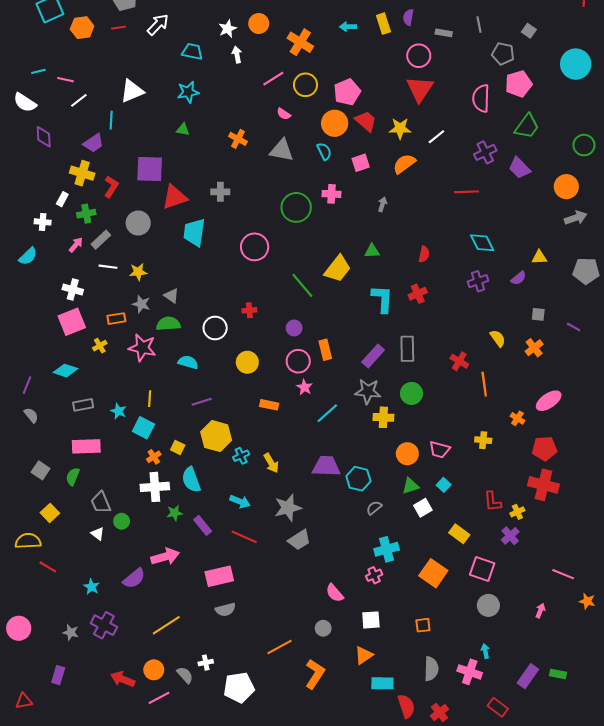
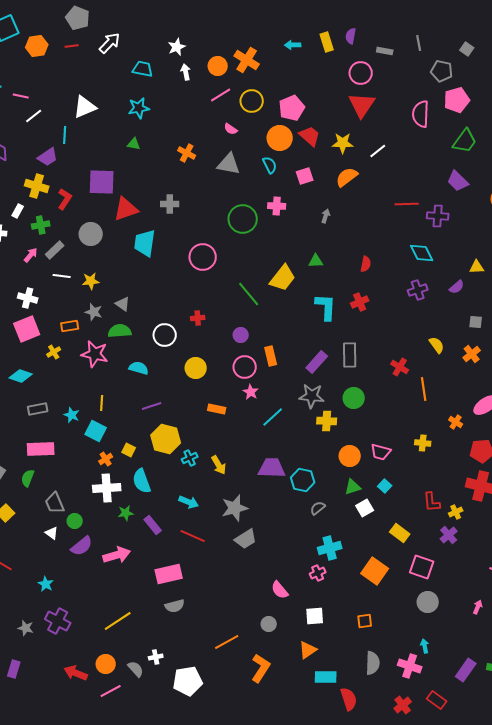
orange circle: (259, 24) -> (218, 66), moved
purple cross: (485, 152) -> (438, 216), moved, turned 30
purple semicircle: (134, 578) -> (82, 546), moved
red cross: (440, 712) -> (403, 705), moved

